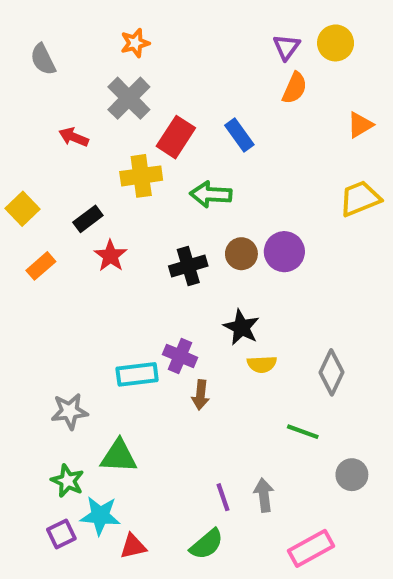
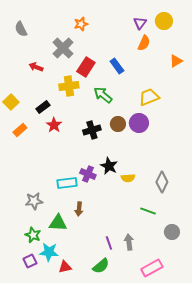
orange star: (135, 43) -> (81, 24), moved
green arrow: (211, 194) -> (103, 95), turned 36
yellow trapezoid: (360, 198) -> (149, 97), moved
black star: (241, 327) -> (109, 166), moved
brown arrow: (200, 395) -> (79, 209), moved

